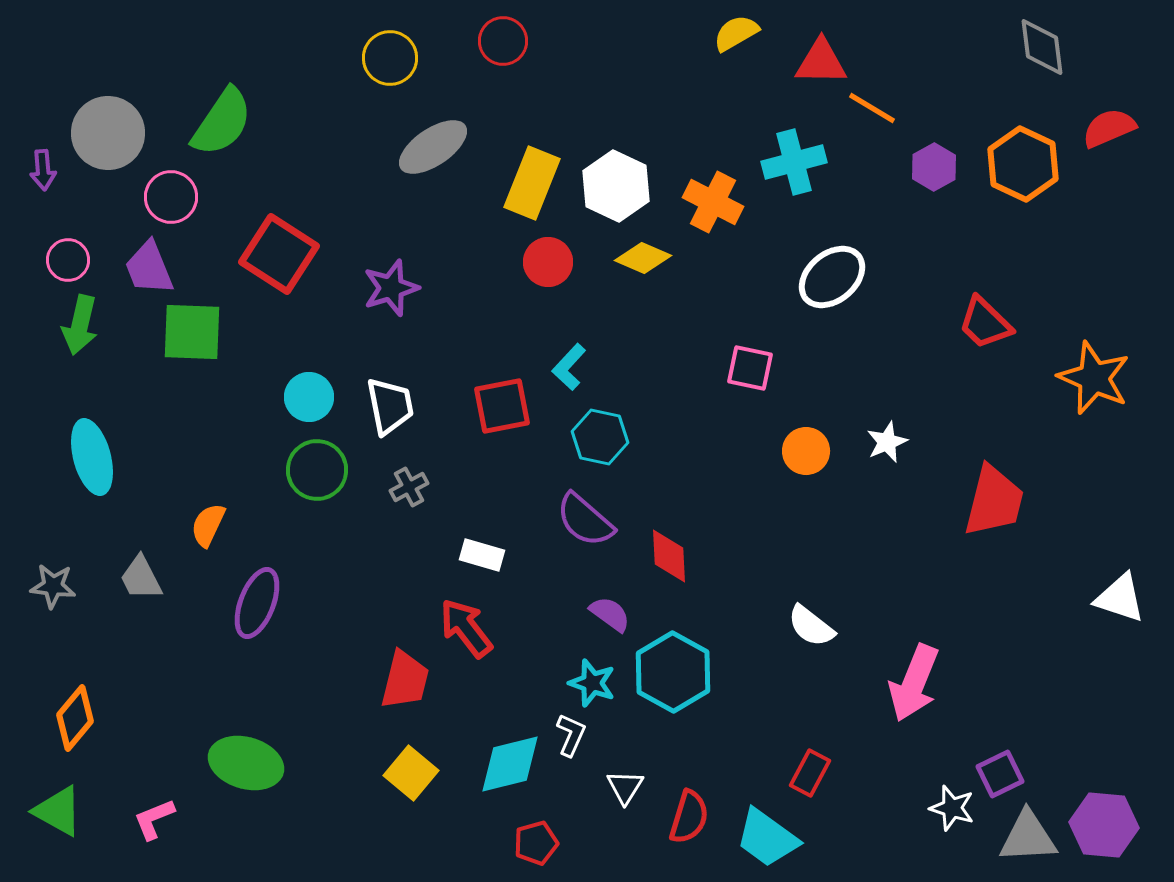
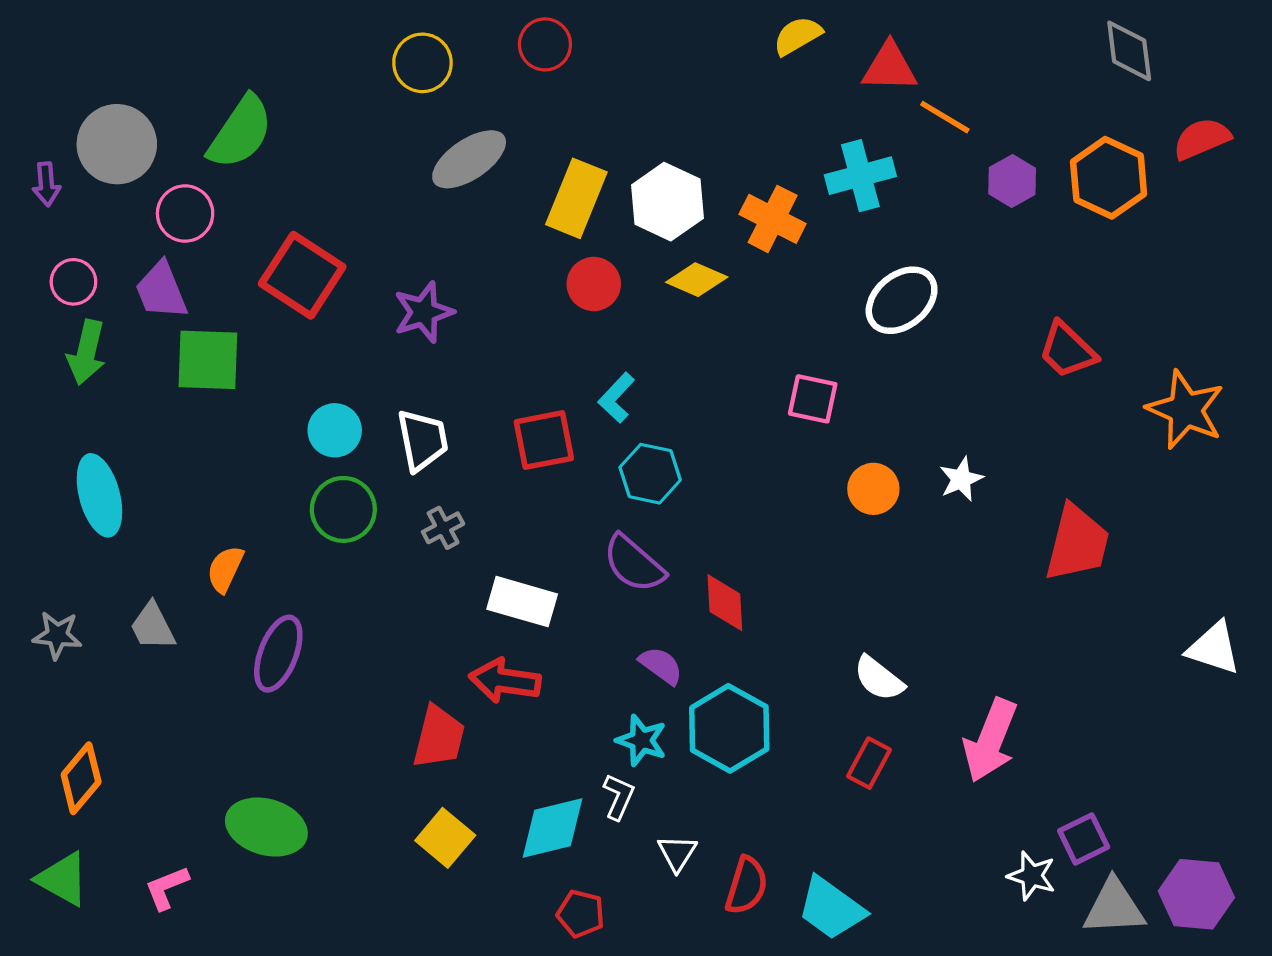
white rectangle: (482, 555) -> (522, 602), size x1.4
red arrow: (466, 628) -> (505, 681), turned -44
red rectangle: (810, 773) -> (869, 763), moved
red pentagon: (536, 843) -> (581, 914), turned 30

